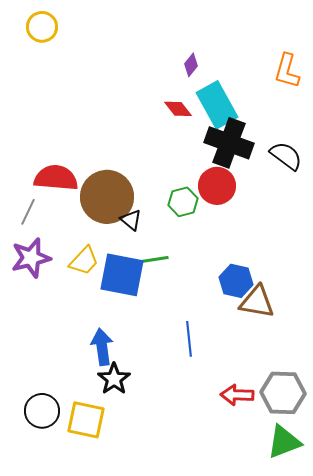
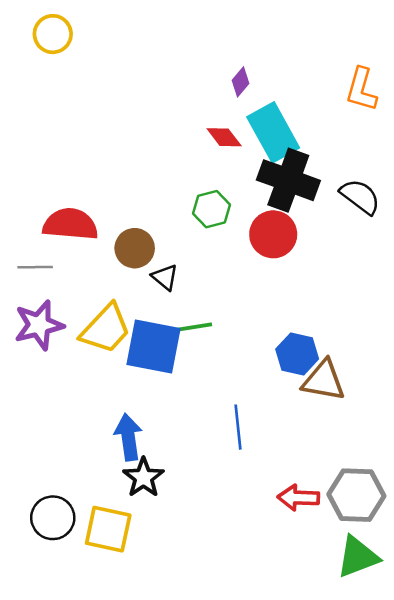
brown circle: (107, 197) -> (135, 248), size x0.6
green hexagon: (183, 202) -> (211, 209), moved
gray line: (28, 212) -> (35, 267), turned 64
yellow trapezoid: (84, 261) -> (106, 329), size x1.4

